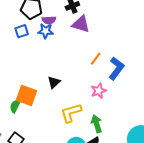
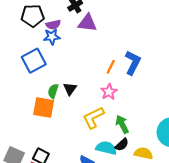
blue square: (22, 31) -> (34, 61), moved, size x1.6
orange line: (96, 59) -> (111, 67), moved
pink star: (99, 91) -> (109, 92), moved
green semicircle: (15, 106) -> (53, 91), moved

